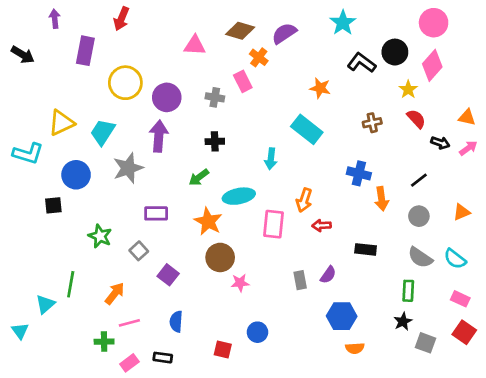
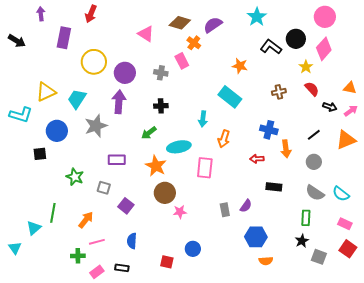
pink triangle: (195, 45) -> (146, 34), turned 30
orange arrow: (304, 200) -> (224, 139), moved
orange triangle: (462, 212) -> (346, 140), moved, size x1.5
red arrow: (322, 225) -> (257, 159), moved
gray square: (139, 251) -> (104, 188), turned -32

